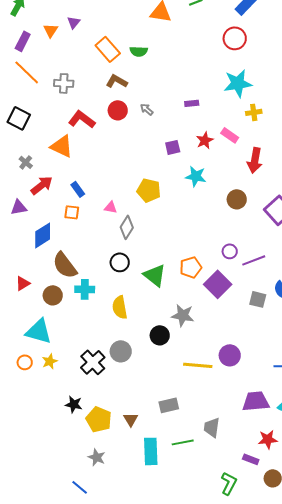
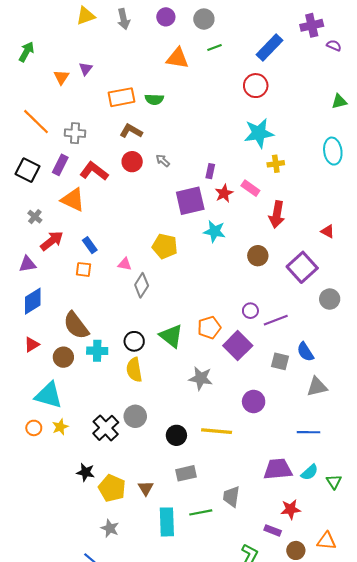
purple rectangle: (23, 41) -> (60, 165), moved
orange rectangle: (108, 49) -> (122, 97), turned -60
purple rectangle: (192, 103) -> (210, 171), moved, turned -72
purple square: (173, 147) -> (190, 201), size x1.8
blue diamond: (43, 235) -> (33, 301), moved
black circle: (120, 262) -> (134, 341), moved
black circle: (160, 335) -> (176, 435), moved
purple circle: (230, 355) -> (254, 402), moved

